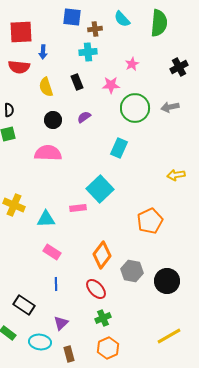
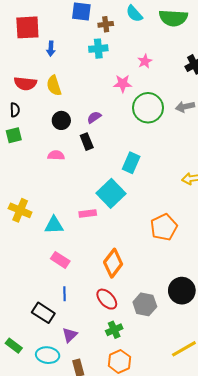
green semicircle: (159, 23) -> (173, 18), turned 88
red semicircle: (19, 67) -> (25, 83), moved
black rectangle: (77, 82) -> (87, 142), moved
cyan rectangle: (119, 148) -> (131, 163), moved
pink semicircle: (48, 153) -> (56, 155), size x0.6
gray hexagon: (132, 271) -> (145, 304), moved
black rectangle: (24, 305) -> (43, 313), moved

